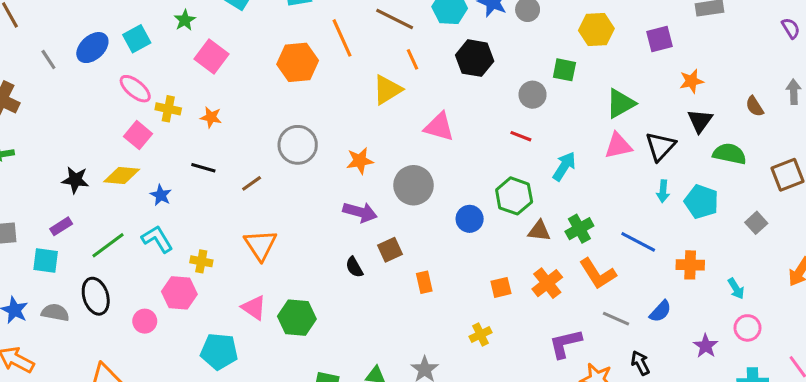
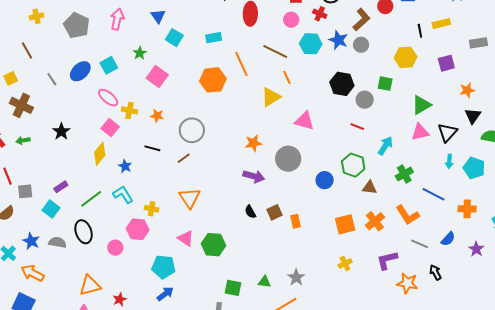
black hexagon: (475, 58) -> (342, 84), moved
gray circle: (298, 145) -> (192, 130), moved
yellow diamond: (122, 175) -> (100, 154), turned -55
black star: (75, 180) -> (61, 131), moved, turned 30
green cross: (579, 229) -> (404, 174), moved
brown square: (390, 250) -> (275, 212), moved
cyan square: (46, 260) -> (51, 209), turned 30
orange square: (501, 287) -> (345, 224), size x1.5
yellow cross: (481, 335) -> (345, 263), moved
purple star: (706, 346) -> (476, 249), moved

